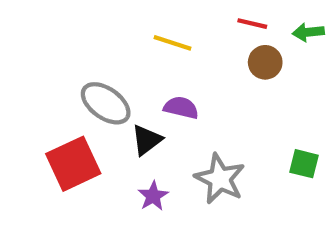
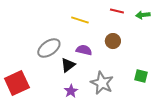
brown circle: (265, 62) -> (113, 41), moved
gray ellipse: (106, 103) -> (49, 48), turned -70
red square: (73, 164) -> (17, 83), moved

